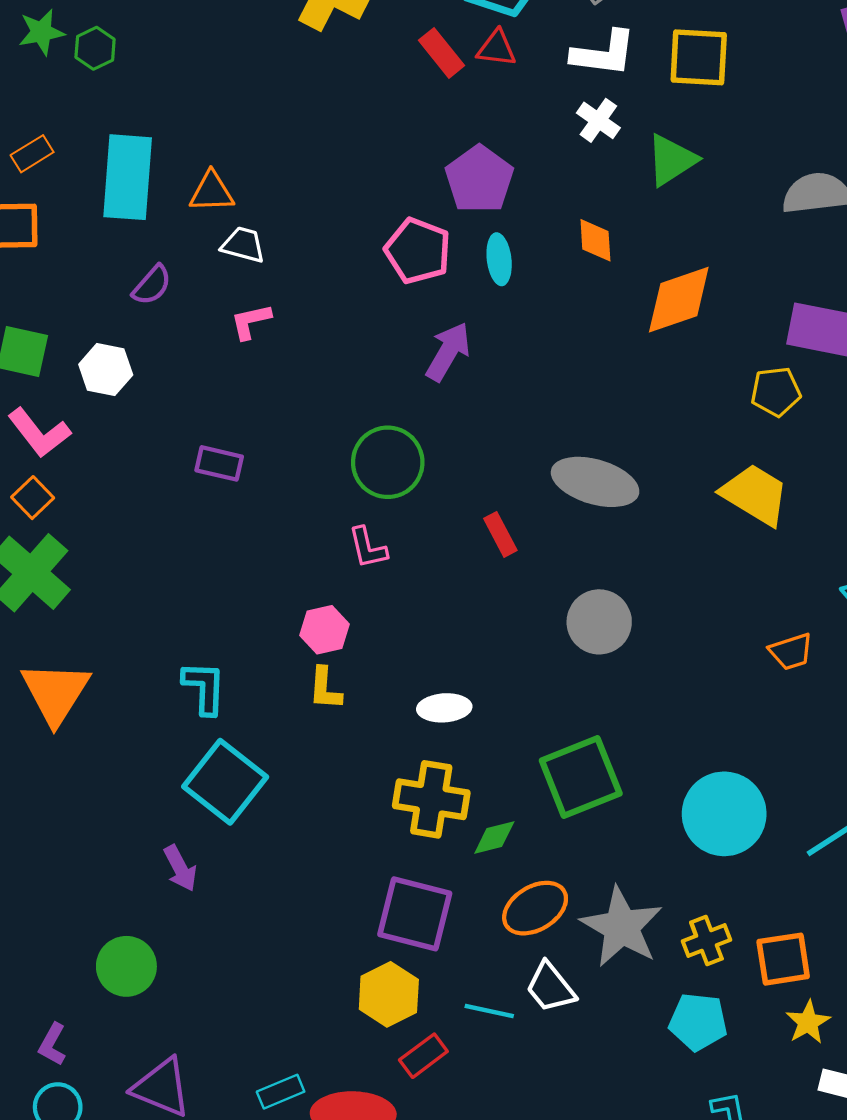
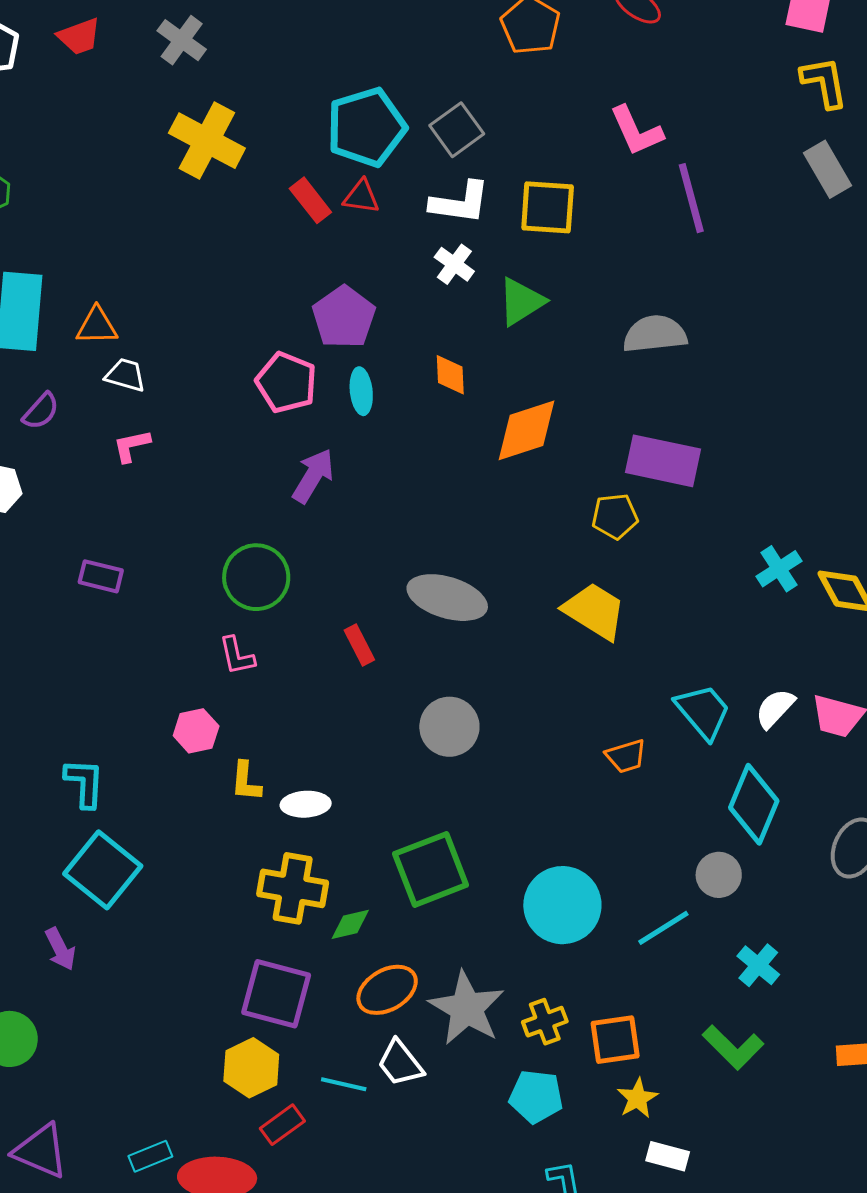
yellow L-shape: (325, 688) -> (246, 781), moved

